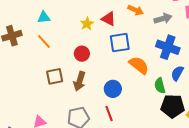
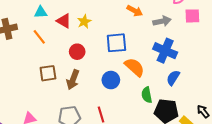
red triangle: (109, 19) -> (64, 21), moved
green semicircle: (160, 86) -> (147, 95), moved
blue circle: (113, 89) -> (111, 80), moved

